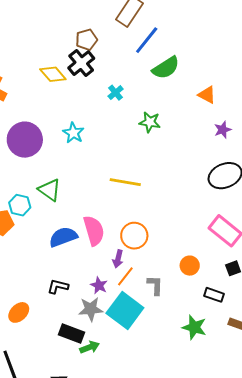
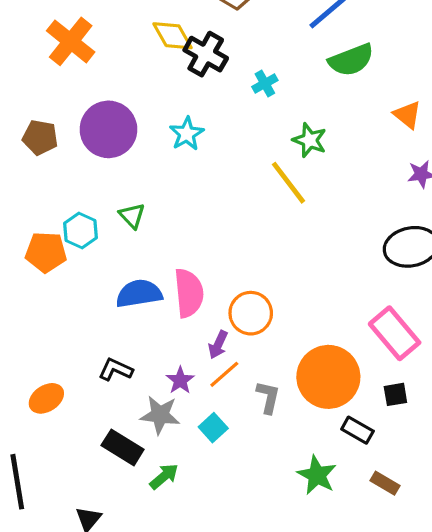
black cross: (81, 63) -> (206, 54), moved, turned -32
yellow line: (125, 182) -> (289, 183), moved, turned 32
green triangle: (50, 190) -> (132, 216), size x0.7
orange circle: (190, 266) -> (328, 377), size x2.0
cyan square: (125, 311) -> (213, 428), size x0.5
green arrow: (90, 347) -> (164, 476), moved, turned -30

